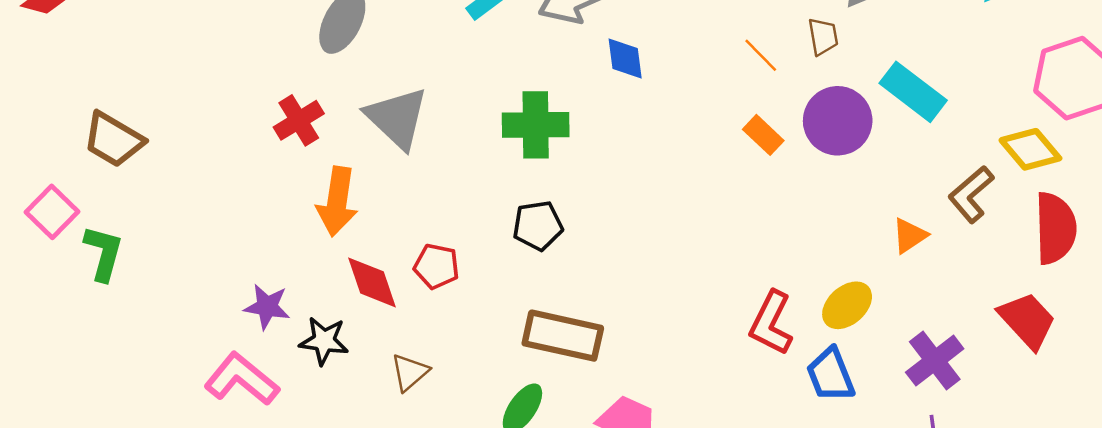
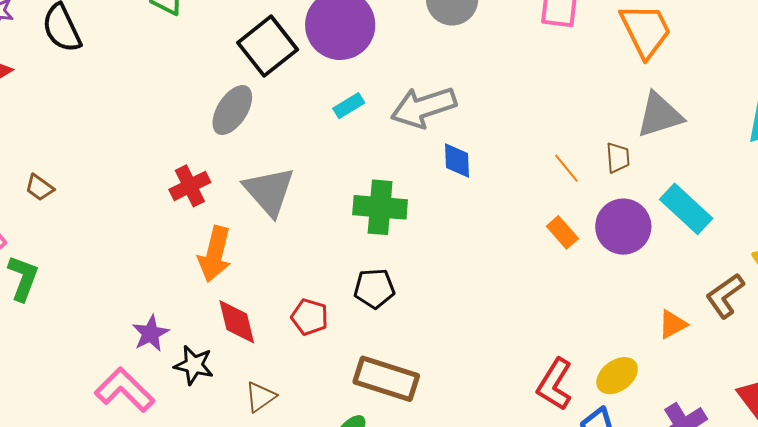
brown trapezoid: (113, 140) -> (39, 188), size x0.6
red pentagon: (437, 266) -> (310, 317), moved
purple star: (267, 307) -> (151, 333), turned 30

